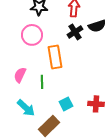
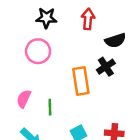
black cross: (75, 32) -> (106, 67), moved
orange rectangle: (55, 57) -> (81, 81), moved

